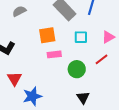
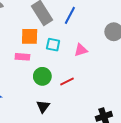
orange square: (47, 35) -> (30, 36), moved
red line: (102, 59) -> (67, 82), moved

